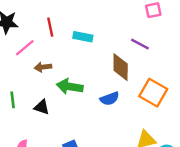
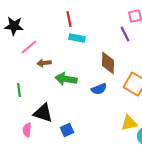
red line: (50, 27) -> (69, 19), moved
purple line: (140, 44) -> (125, 34), moved, turned 35
black triangle: (42, 107) -> (43, 113), moved, size x1.5

